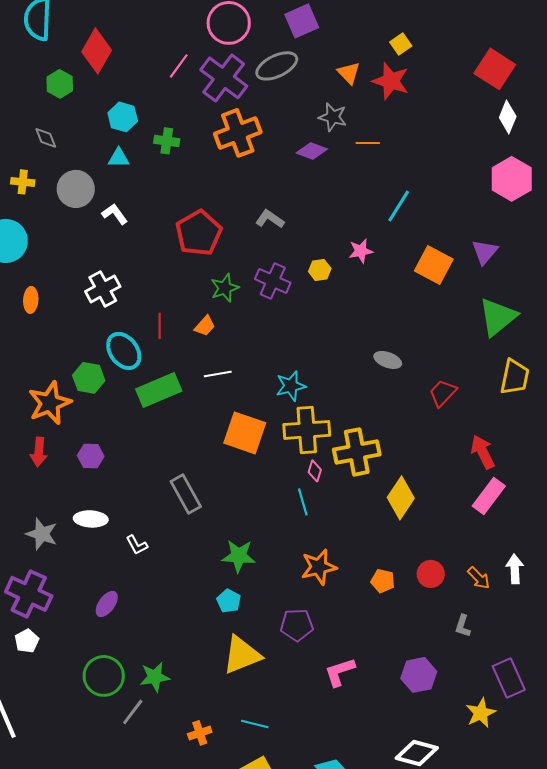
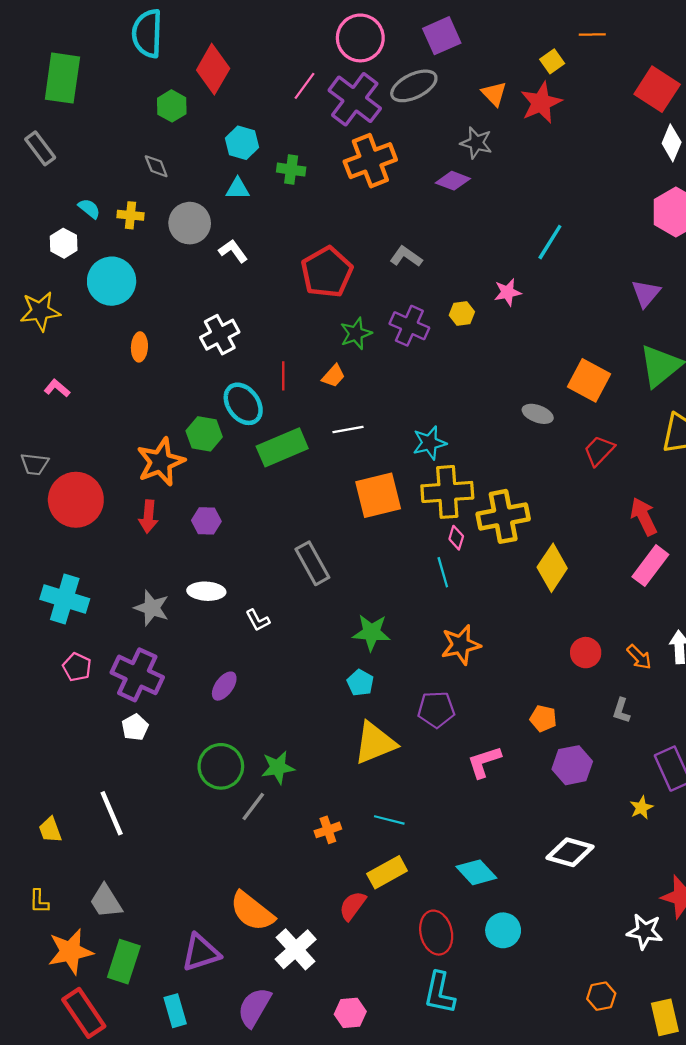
red star: (391, 81) -> (541, 103), turned 30
orange line: (368, 143) -> (592, 35), moved
orange square: (434, 265) -> (589, 380), moved
orange square: (245, 433) -> (378, 495), turned -33
orange pentagon: (383, 581) -> (543, 718), moved
yellow star: (481, 713) -> (641, 808), size x0.7

